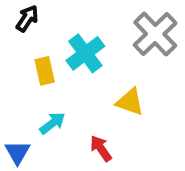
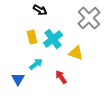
black arrow: (27, 18) -> (40, 10), moved, turned 88
cyan cross: (85, 53) -> (53, 39), moved

